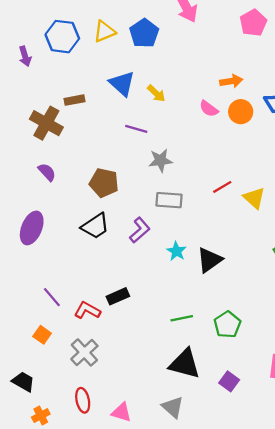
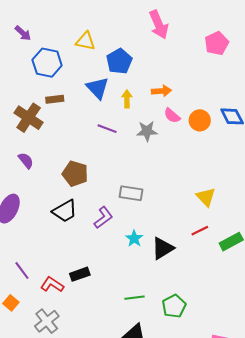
yellow triangle: (104, 31) -> (85, 41), turned 30
blue pentagon: (144, 33) -> (119, 61), moved
blue hexagon: (62, 37) -> (47, 63), moved
purple arrow: (25, 56) -> (23, 33), moved, turned -36
orange arrow: (231, 81) -> (162, 91), moved
yellow arrow: (156, 93) -> (127, 99), turned -138
gray star: (161, 160) -> (147, 131), moved
red line: (222, 187) -> (200, 231), moved

